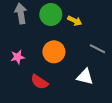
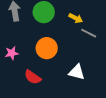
yellow arrow: (75, 21) -> (76, 18), moved
gray line: (97, 49) -> (89, 33), moved

